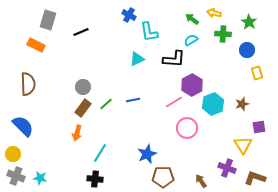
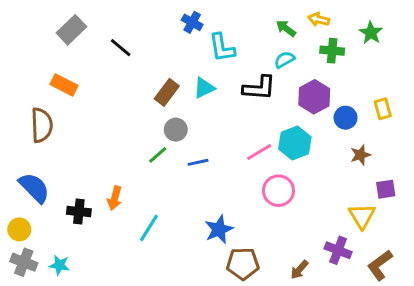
gray rectangle: (48, 20) -> (71, 30), turned 30
black line: (81, 32) -> (121, 48), turned 63
orange rectangle: (36, 45) -> (64, 85), moved
blue circle: (247, 50) -> (346, 118), moved
purple hexagon: (192, 85) -> (314, 97), moved
gray circle: (83, 87) -> (176, 130), moved
blue line: (133, 100) -> (198, 162), moved
cyan hexagon: (213, 104) -> (295, 143), moved
brown rectangle: (83, 108) -> (167, 92), moved
brown L-shape: (255, 178) -> (380, 265), turned -55
black cross: (95, 179) -> (79, 212), moved
brown arrow: (201, 181) -> (299, 270), turned -104

